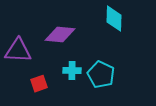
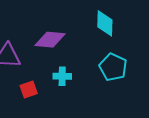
cyan pentagon: (101, 75) -> (113, 67), moved

